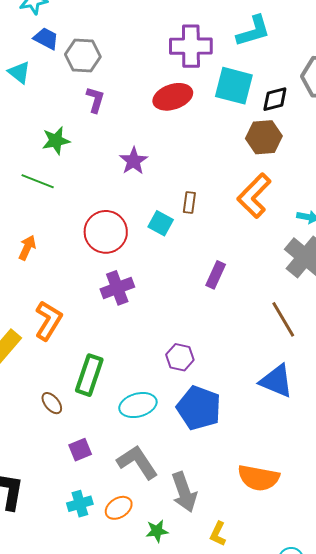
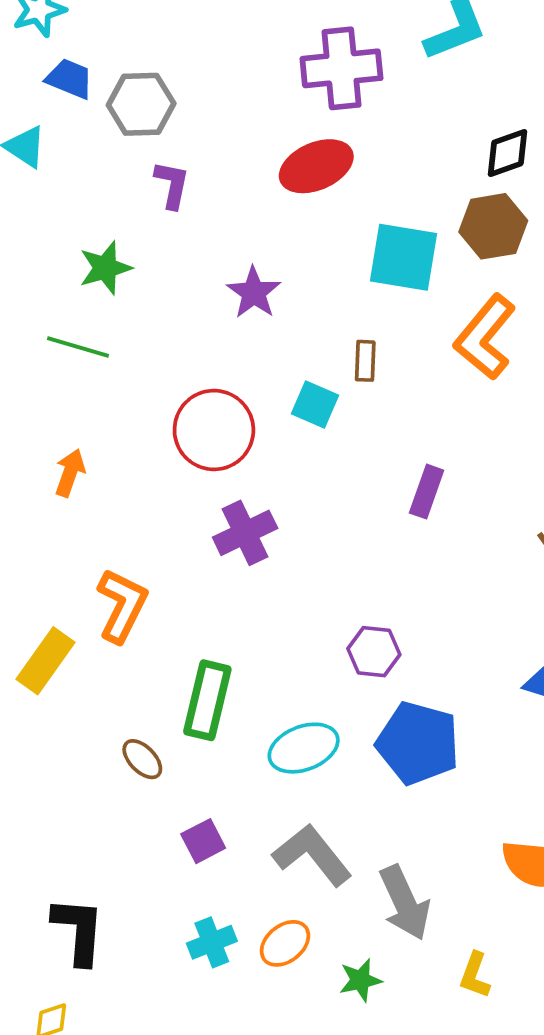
cyan square: (234, 86) -> (404, 257), moved

